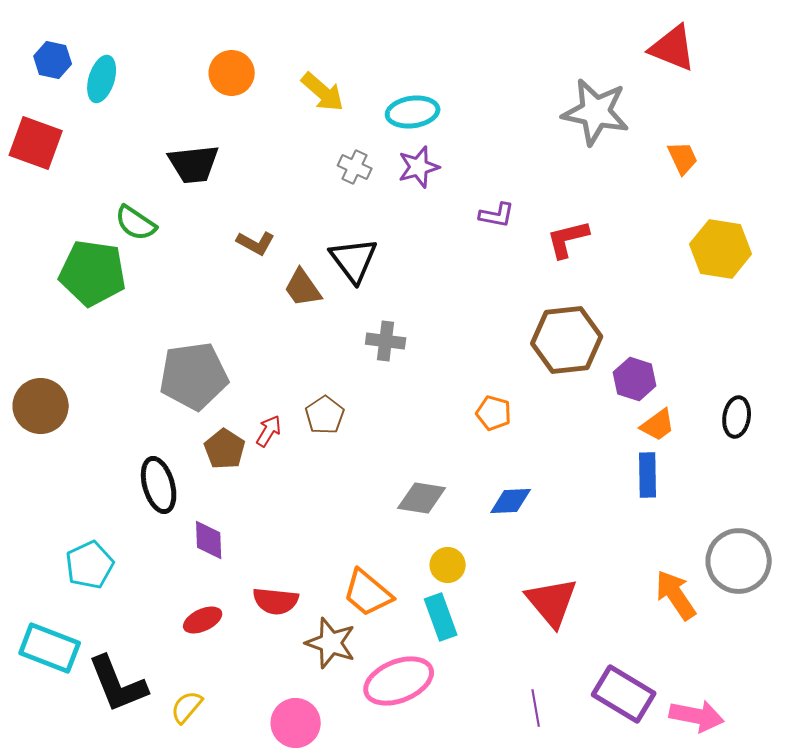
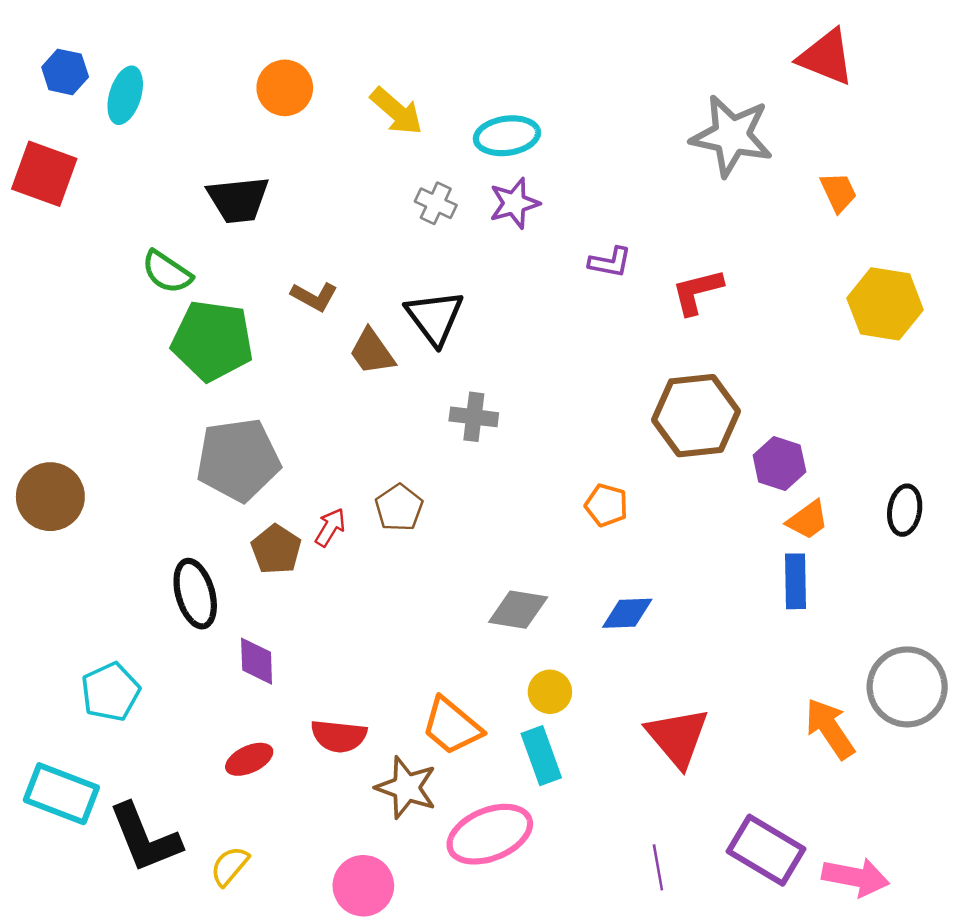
green pentagon: (93, 273) -> (212, 341), moved

